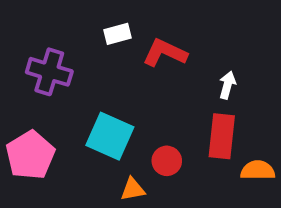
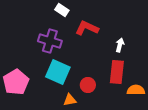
white rectangle: (117, 34) -> (62, 10), moved, turned 48
purple cross: (49, 72) -> (50, 41), moved

